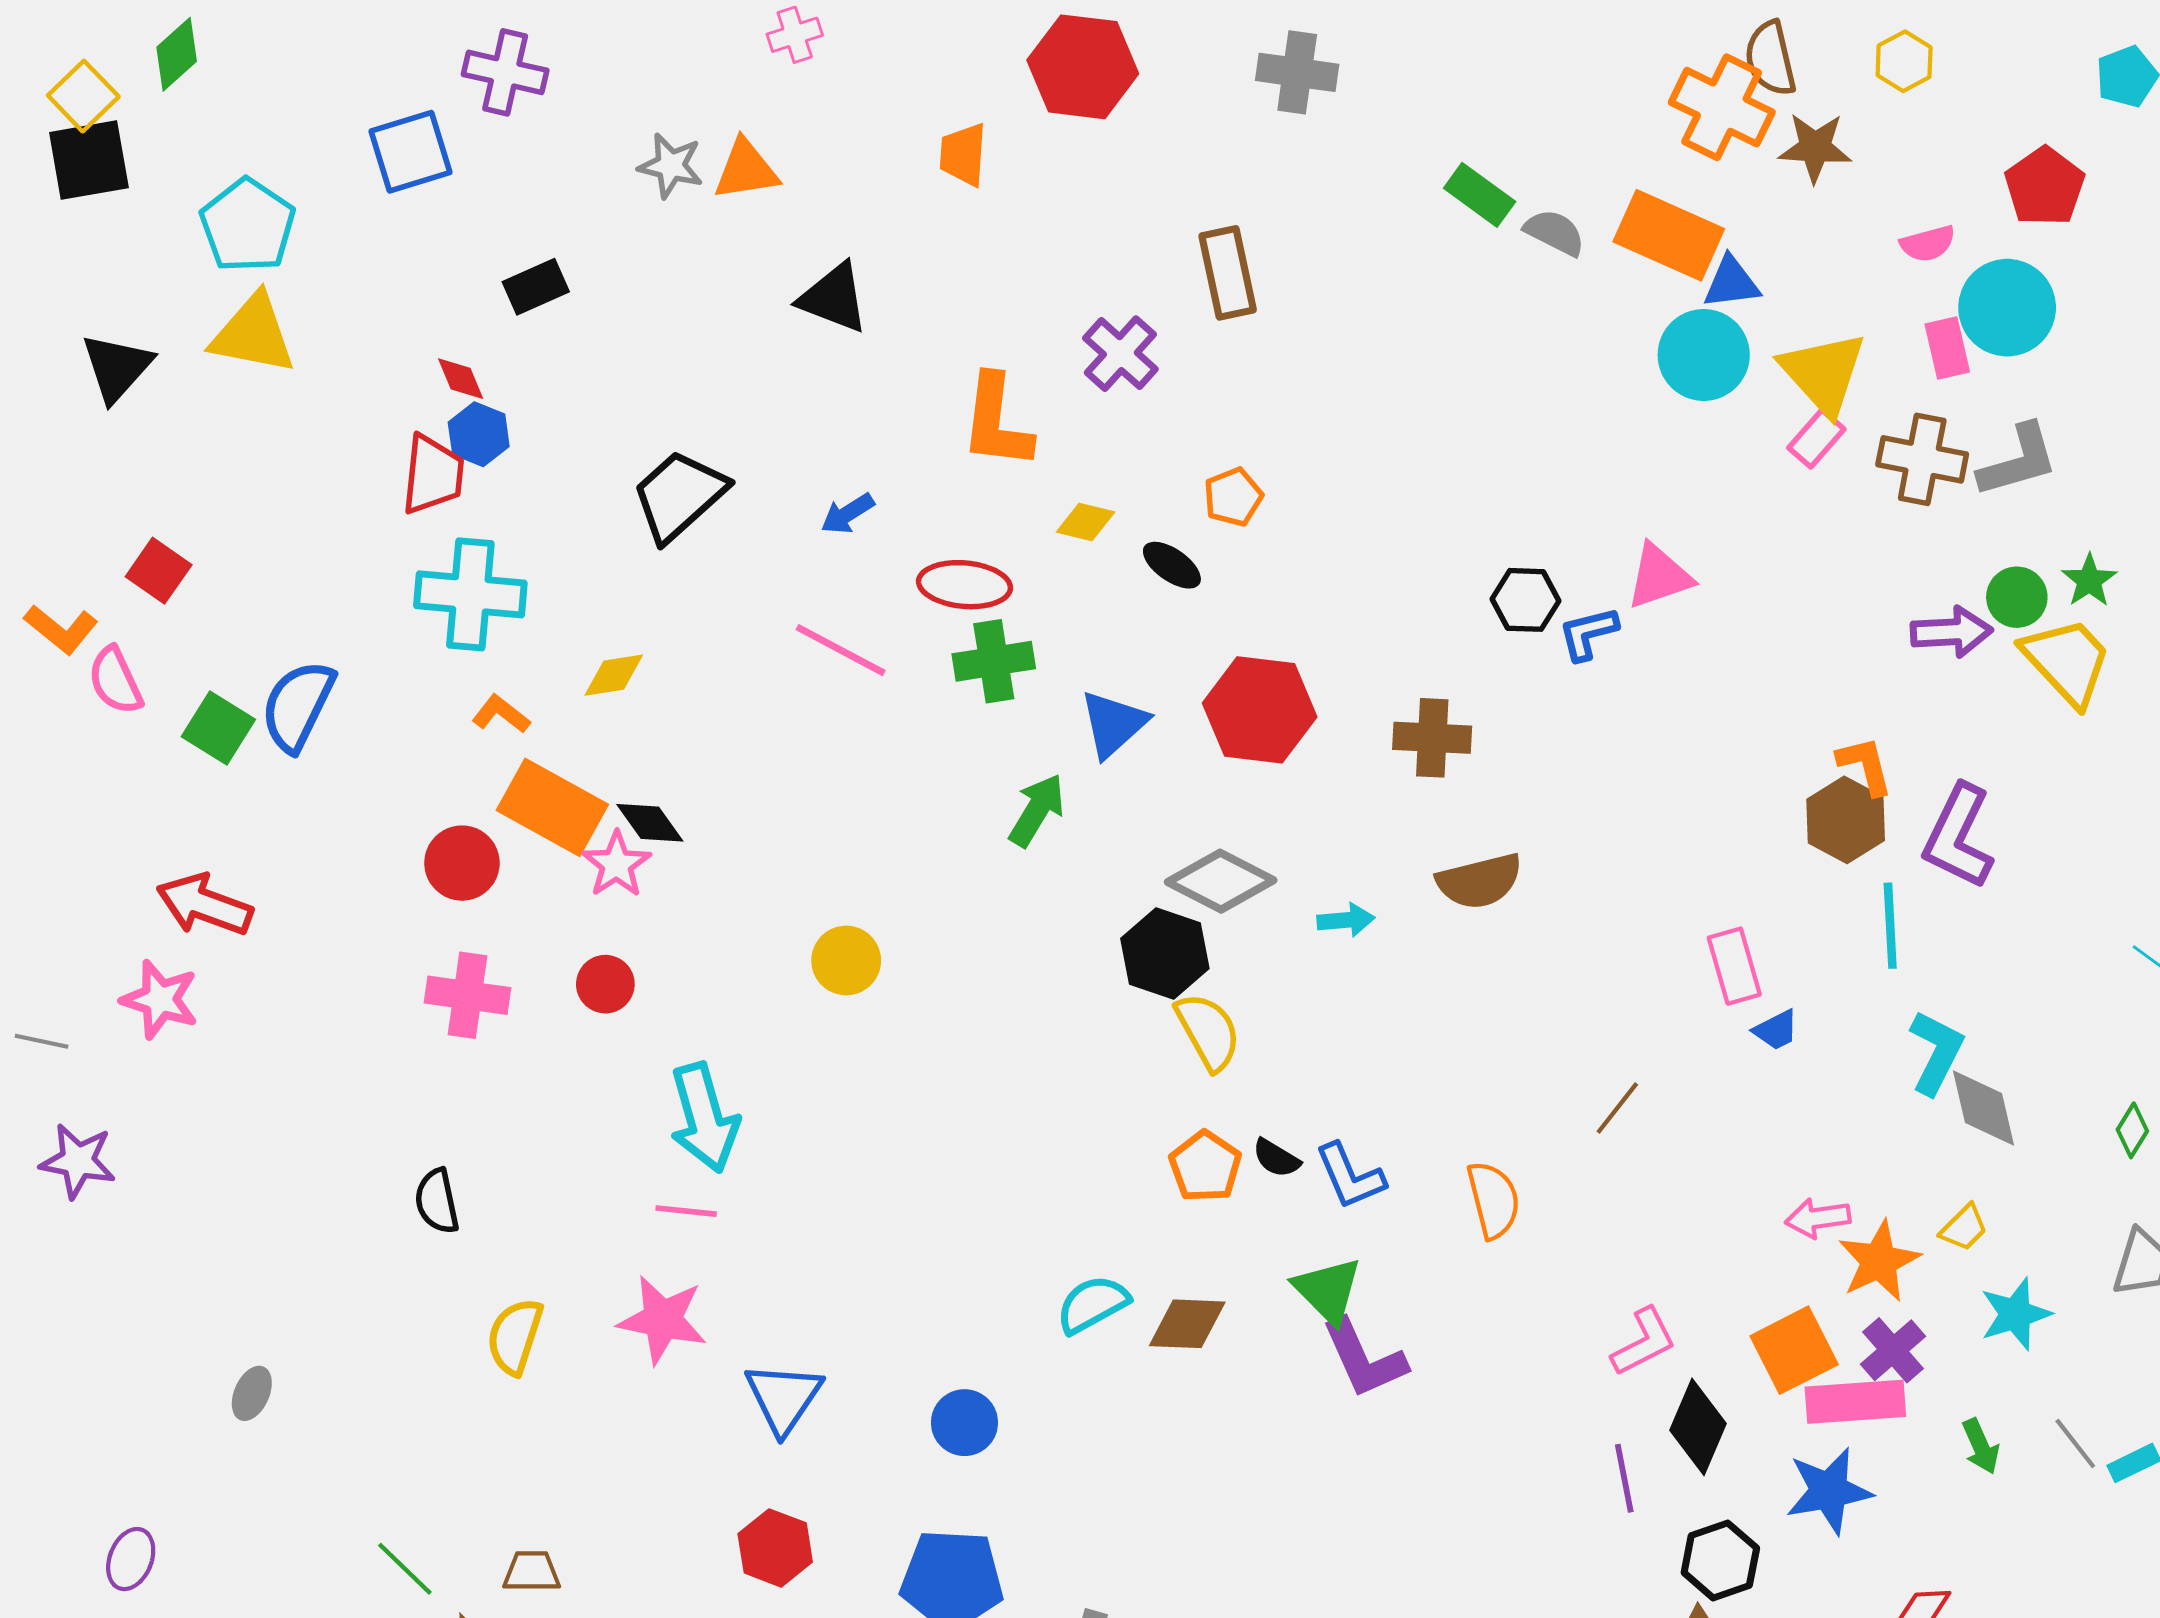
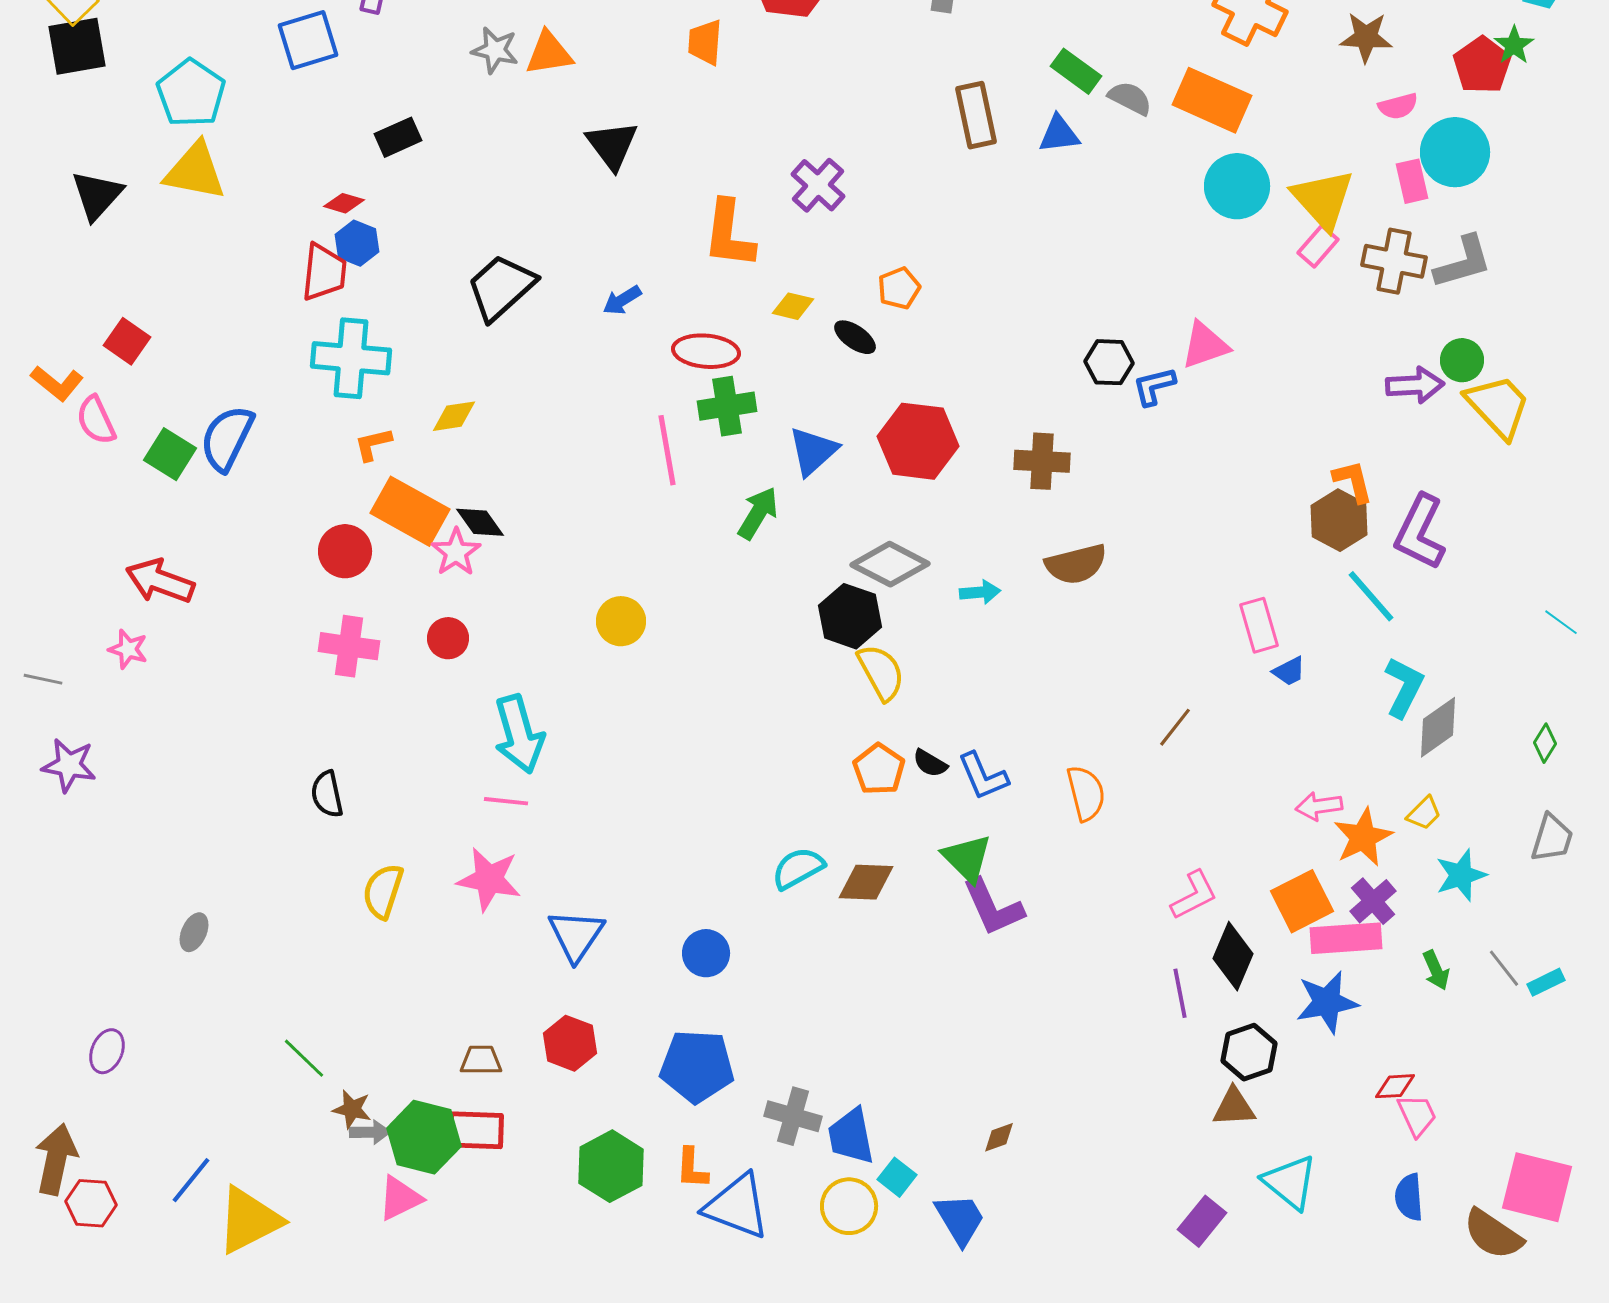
brown star: (1815, 148) -> (1366, 37), moved
brown rectangle: (1228, 273) -> (976, 115), moved
blue triangle: (1731, 283) -> (1059, 134), moved
black triangle: (834, 298) -> (612, 145), turned 32
red diamond: (461, 379) -> (344, 203), turned -51
green star: (2089, 580) -> (1514, 45), moved
pink line: (841, 650) -> (667, 450), moved, turned 52
orange L-shape: (501, 714) -> (373, 444), turned -51
cyan line: (1890, 926) -> (1371, 596), turned -38
pink star: (160, 999) -> (128, 649), size x0.7
gray diamond: (1983, 1108) -> (1438, 727), turned 68
brown trapezoid: (532, 1572) -> (481, 1060), moved

